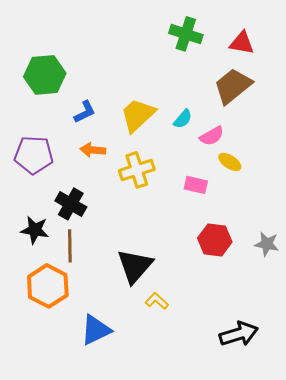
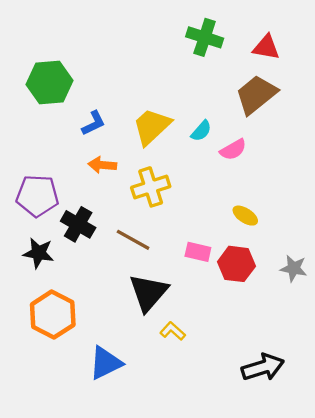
purple pentagon: (34, 155) -> (37, 196), moved
yellow ellipse: (230, 162) -> (245, 216), moved
pink rectangle: (196, 185) -> (198, 252), moved
brown line: (70, 246) -> (133, 240), moved, turned -60

